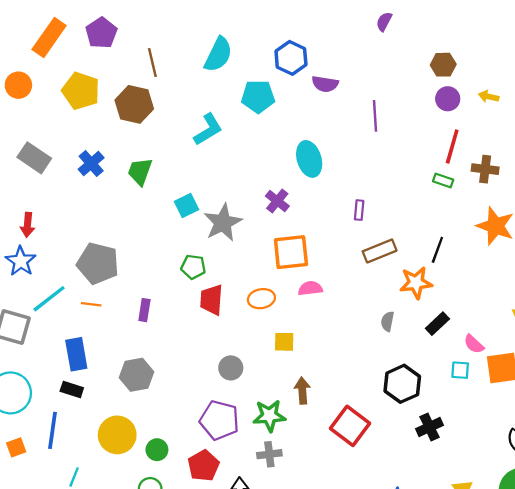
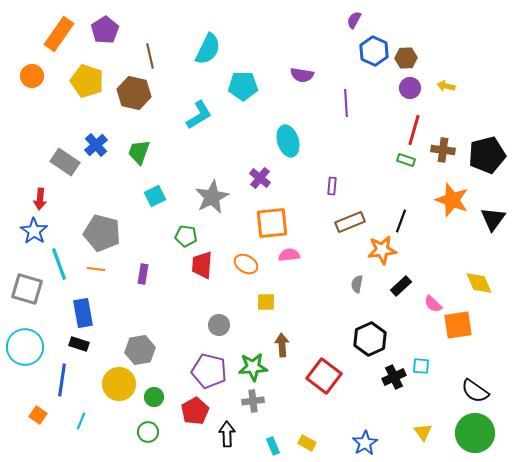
blue hexagon: (291, 58) -> (374, 51), moved
gray rectangle: (34, 158) -> (65, 162), moved
cyan square: (186, 206) -> (155, 196), moved
cyan line: (49, 299) -> (59, 264), turned -72
orange ellipse: (261, 299) -> (246, 264), turned 40
cyan square: (460, 370) -> (421, 366), moved
gray hexagon: (137, 375) -> (140, 350), moved
orange square: (16, 447) -> (38, 415), moved, turned -36

